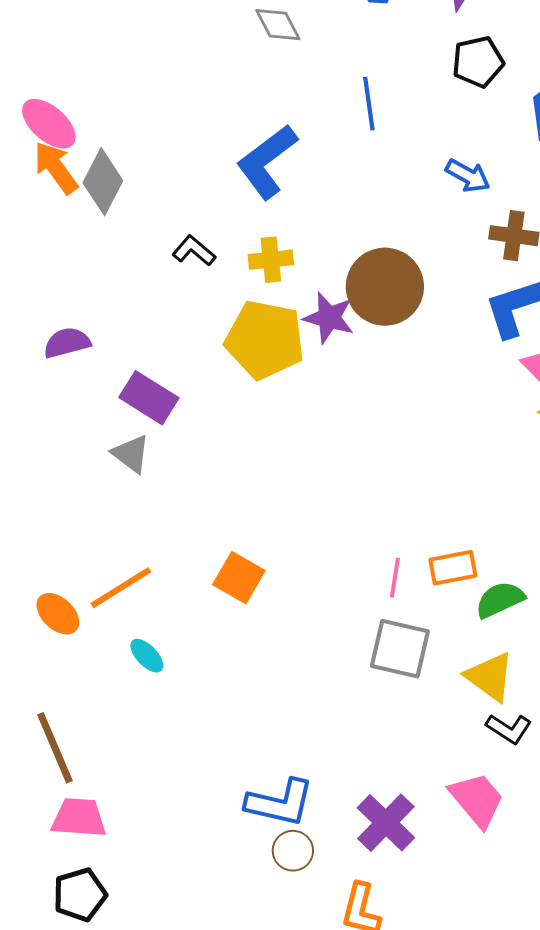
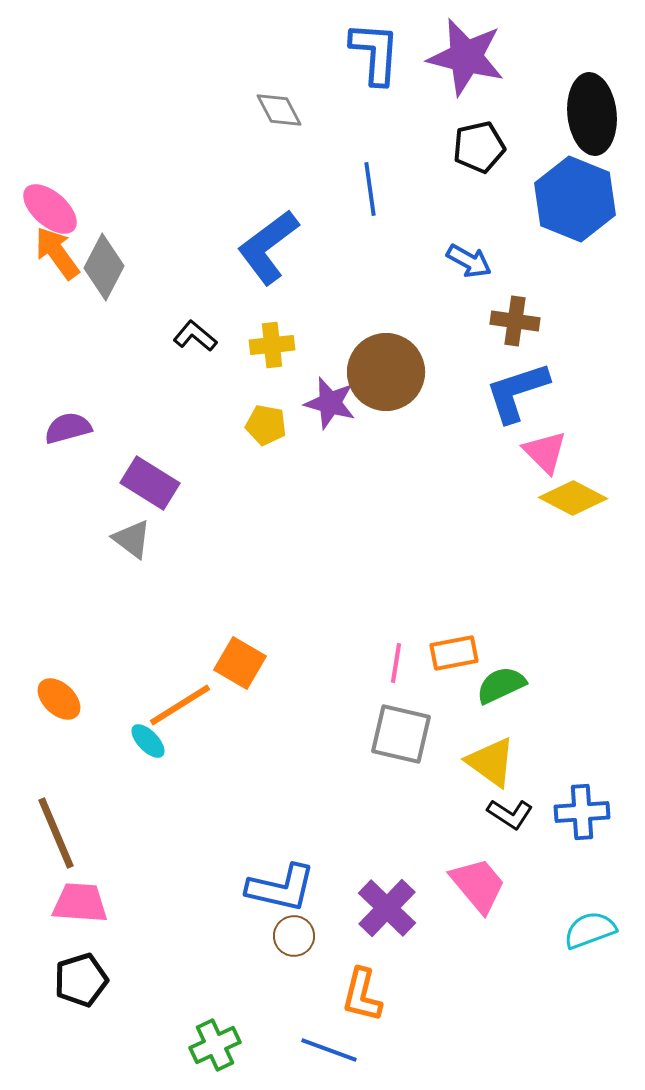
yellow pentagon: (265, 340) -> (266, 425), size x0.5
orange line: (121, 588) -> (180, 705), moved

